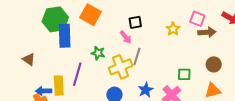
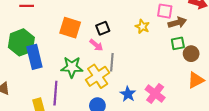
orange square: (91, 15) -> (70, 28), moved
green star: (98, 53) -> (72, 67), size x1.5
green square: (184, 74) -> (178, 43), moved

